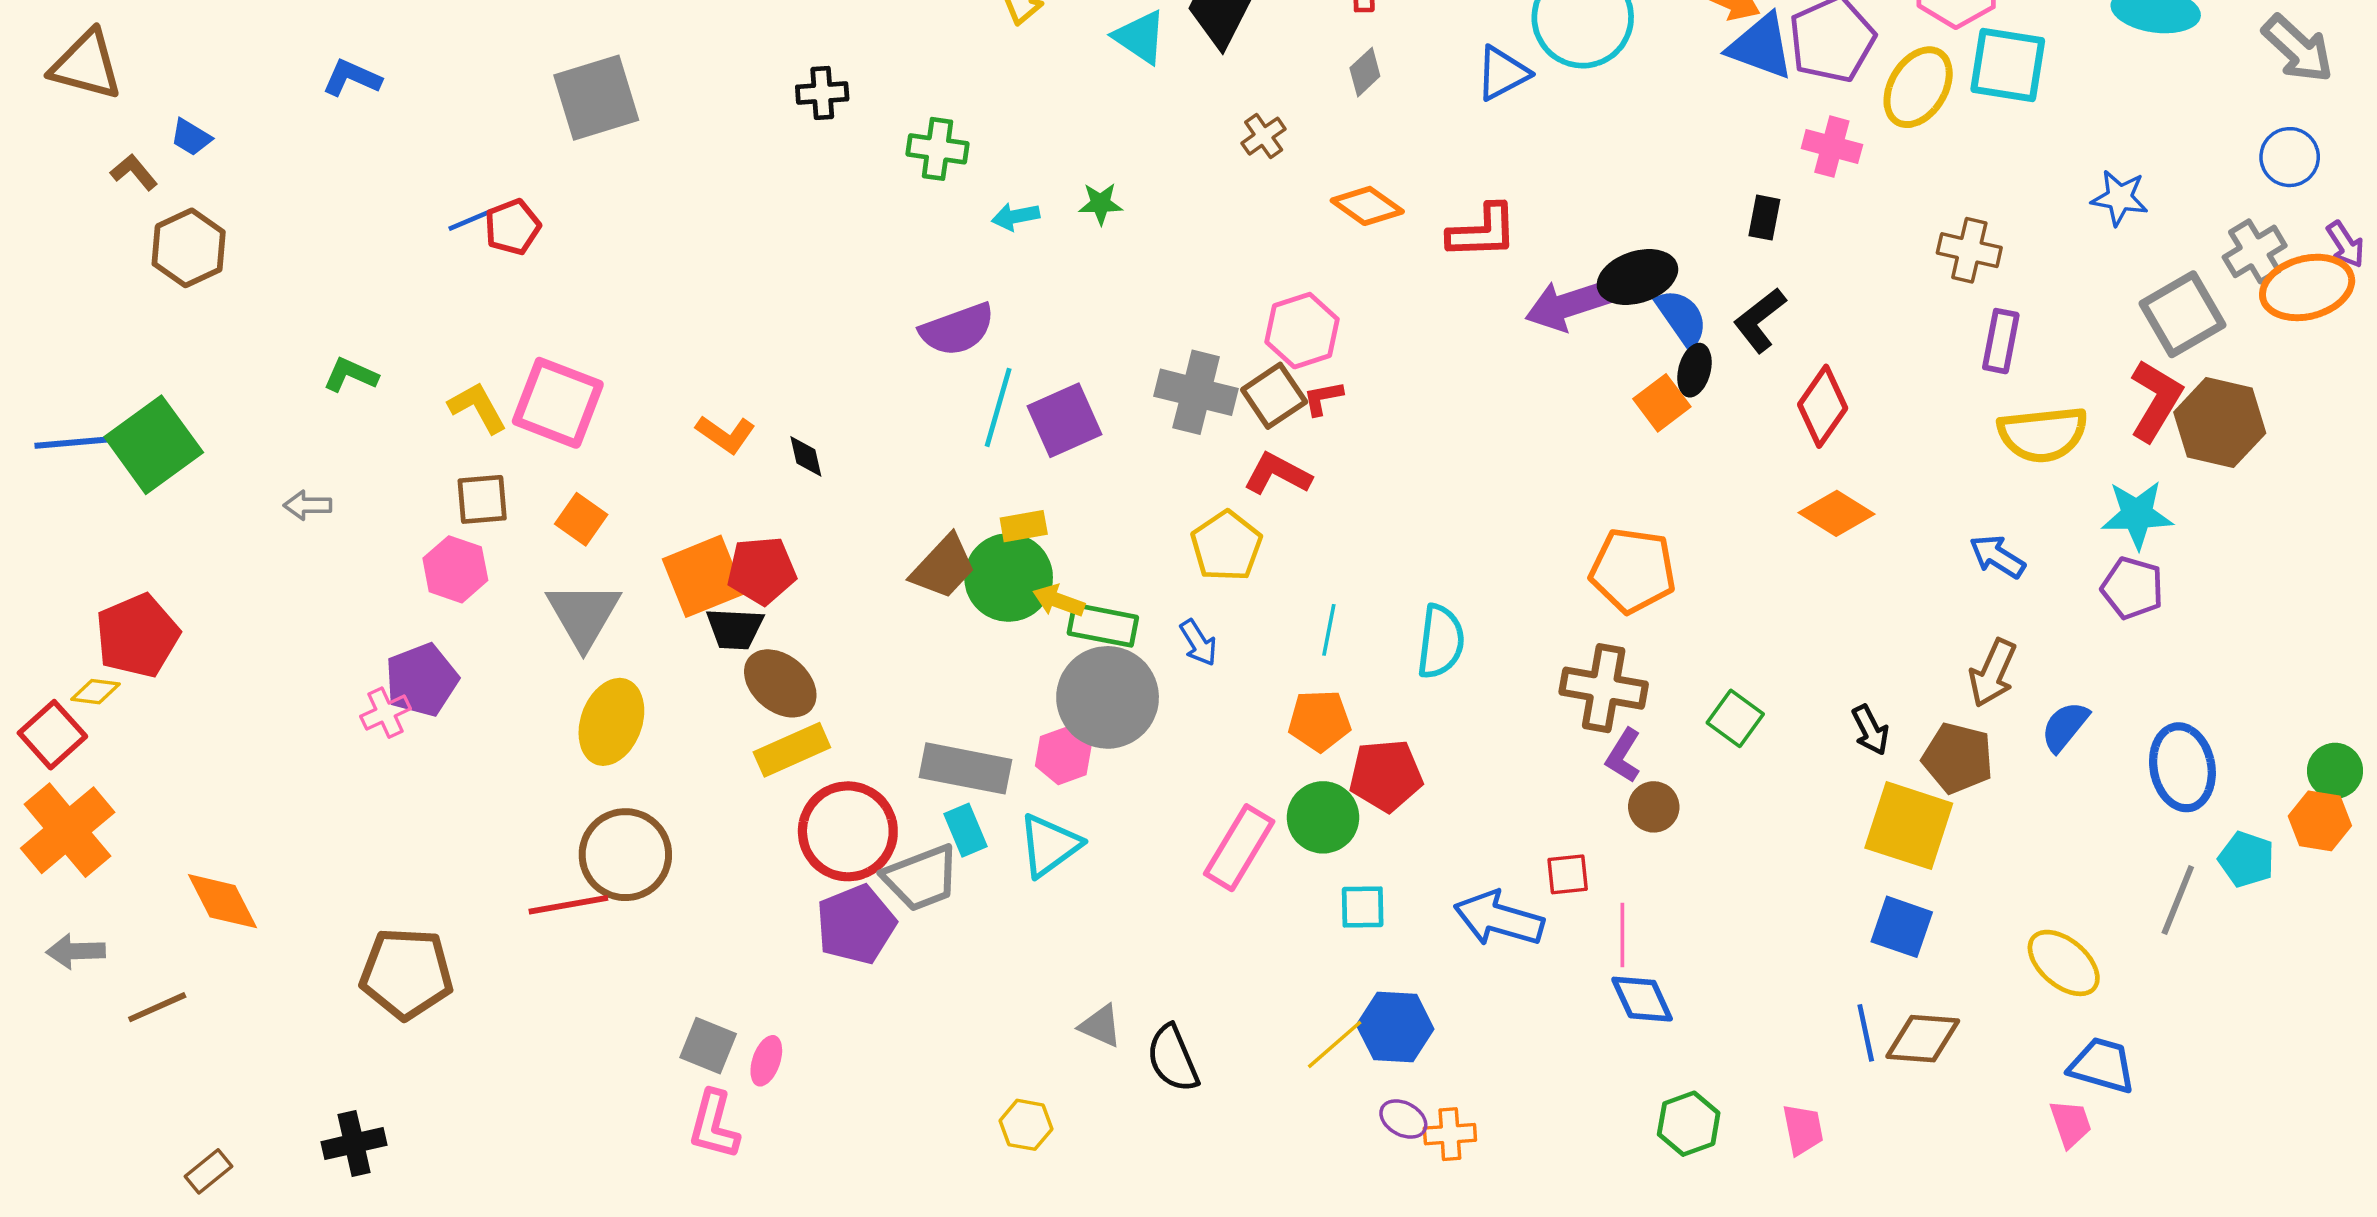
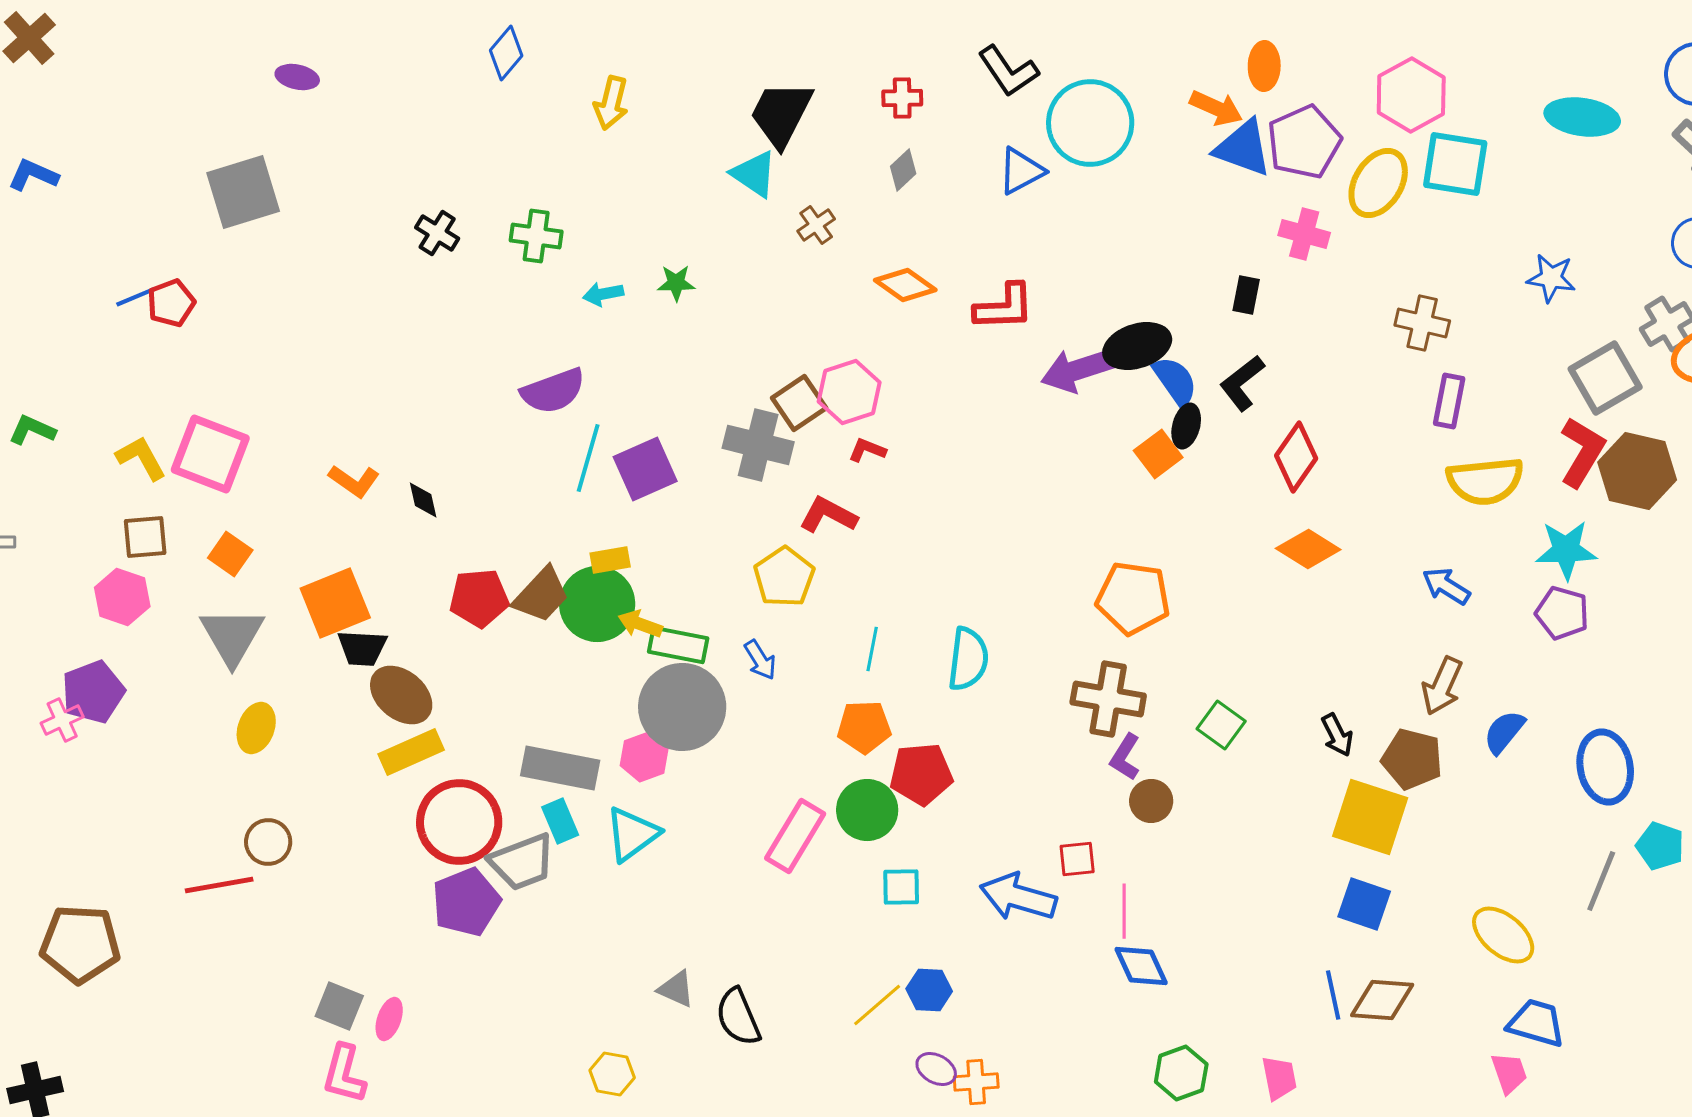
cyan triangle: (1140, 37) -> (754, 174), moved
black cross: (822, 93) -> (437, 233), moved, turned 36
brown square: (1274, 396) -> (799, 403), moved
red L-shape: (1323, 398) -> (867, 450), turned 33
red pentagon: (762, 570) -> (479, 598), moved
yellow ellipse: (611, 722) -> (256, 728), size x0.7
brown circle: (625, 855) -> (268, 842), size x0.6
blue hexagon: (1395, 1027) -> (929, 990), size x0.7

